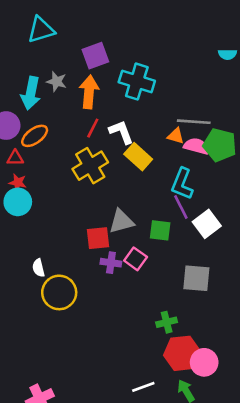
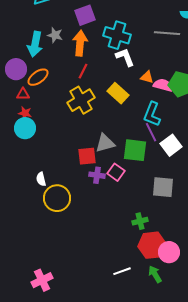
gray line: (194, 122) -> (167, 33), moved
white L-shape: (121, 132) -> (125, 57), moved
green square: (160, 230) -> (135, 150), size x1.4

